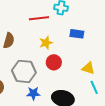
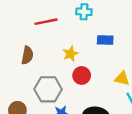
red line: (39, 18) -> (46, 22), moved

